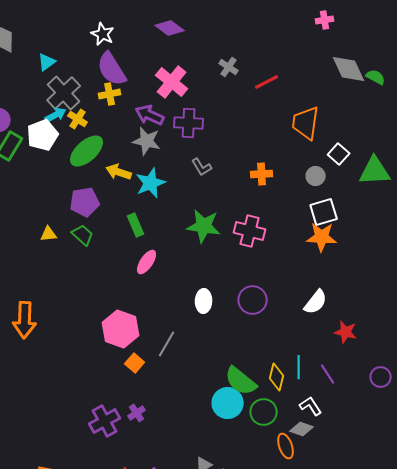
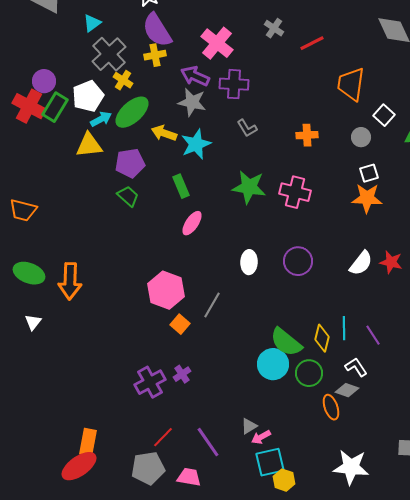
cyan arrow: (56, 115) -> (101, 119), moved
white square: (324, 212) -> (369, 173), size x0.7
yellow triangle: (49, 234) -> (89, 145), moved, size x1.6
red star: (346, 332) -> (391, 262), moved

